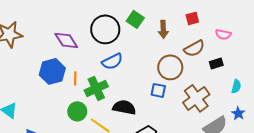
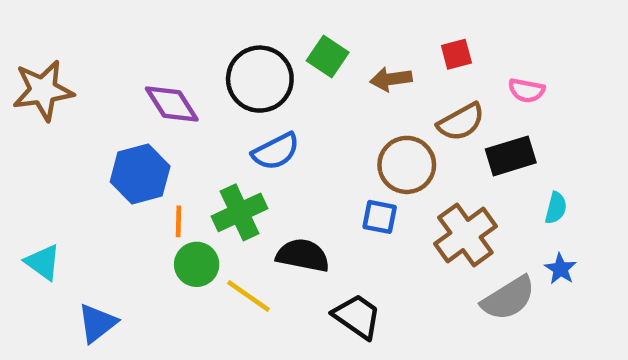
brown arrow: (163, 29) -> (391, 79), turned 84
black rectangle: (216, 63) -> (511, 156), size x1.5
orange line: (75, 78) -> (179, 221), moved

